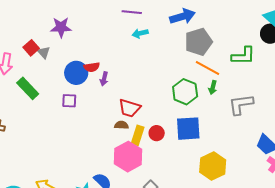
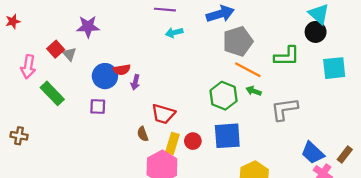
green arrow: (213, 87) -> (254, 91), turned 96
brown semicircle: (121, 125) -> (143, 134), moved, turned -112

